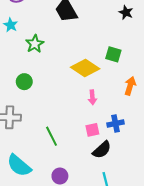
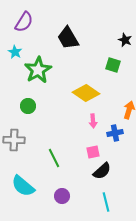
green star: (35, 44) -> (38, 70), size x1.5
green square: (113, 54) -> (113, 65), moved
blue cross: (115, 124) -> (115, 133), moved

